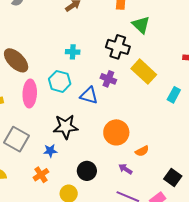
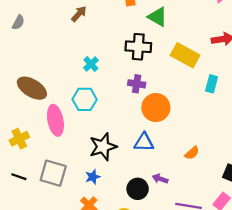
cyan cross: (73, 52) -> (91, 64), turned -32
yellow rectangle: (144, 72) -> (185, 55), moved
blue triangle: (89, 95) -> (144, 142), moved
orange circle: (116, 132) -> (156, 108), moved
purple arrow: (125, 169) -> (160, 179), moved

